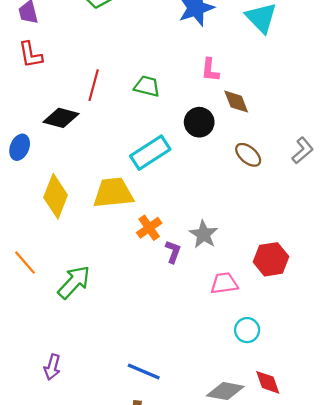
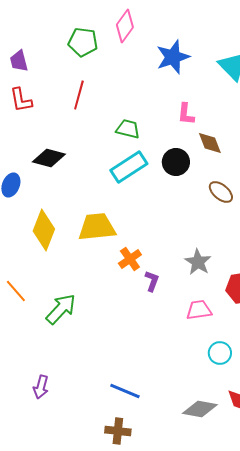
red line: (94, 85) -> (79, 95), moved
cyan rectangle: (150, 153) -> (129, 167), moved
gray star: (204, 234) -> (198, 262), moved

